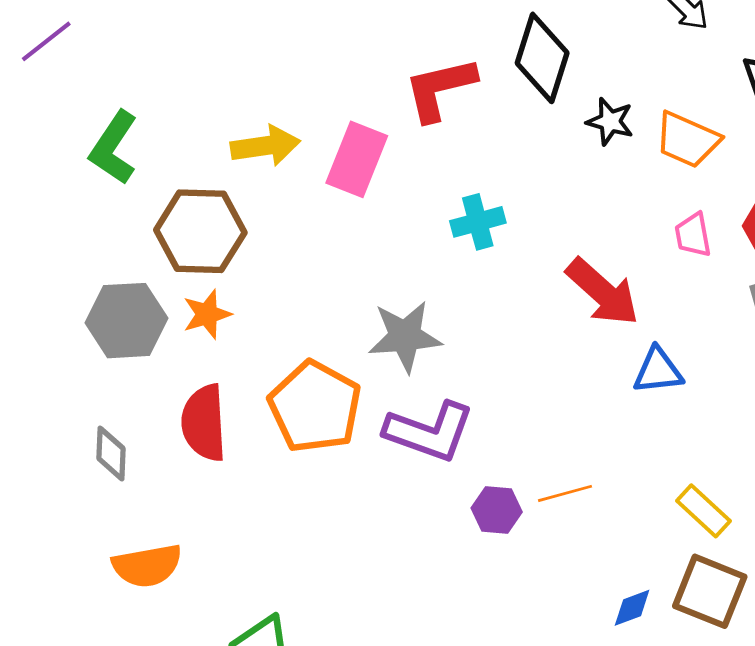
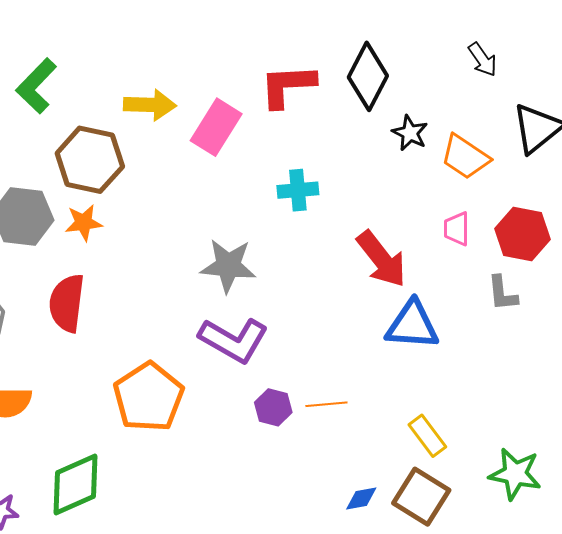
blue triangle: (658, 371) -> (412, 325), size x1.4
orange pentagon: (315, 407) -> (149, 397), moved

